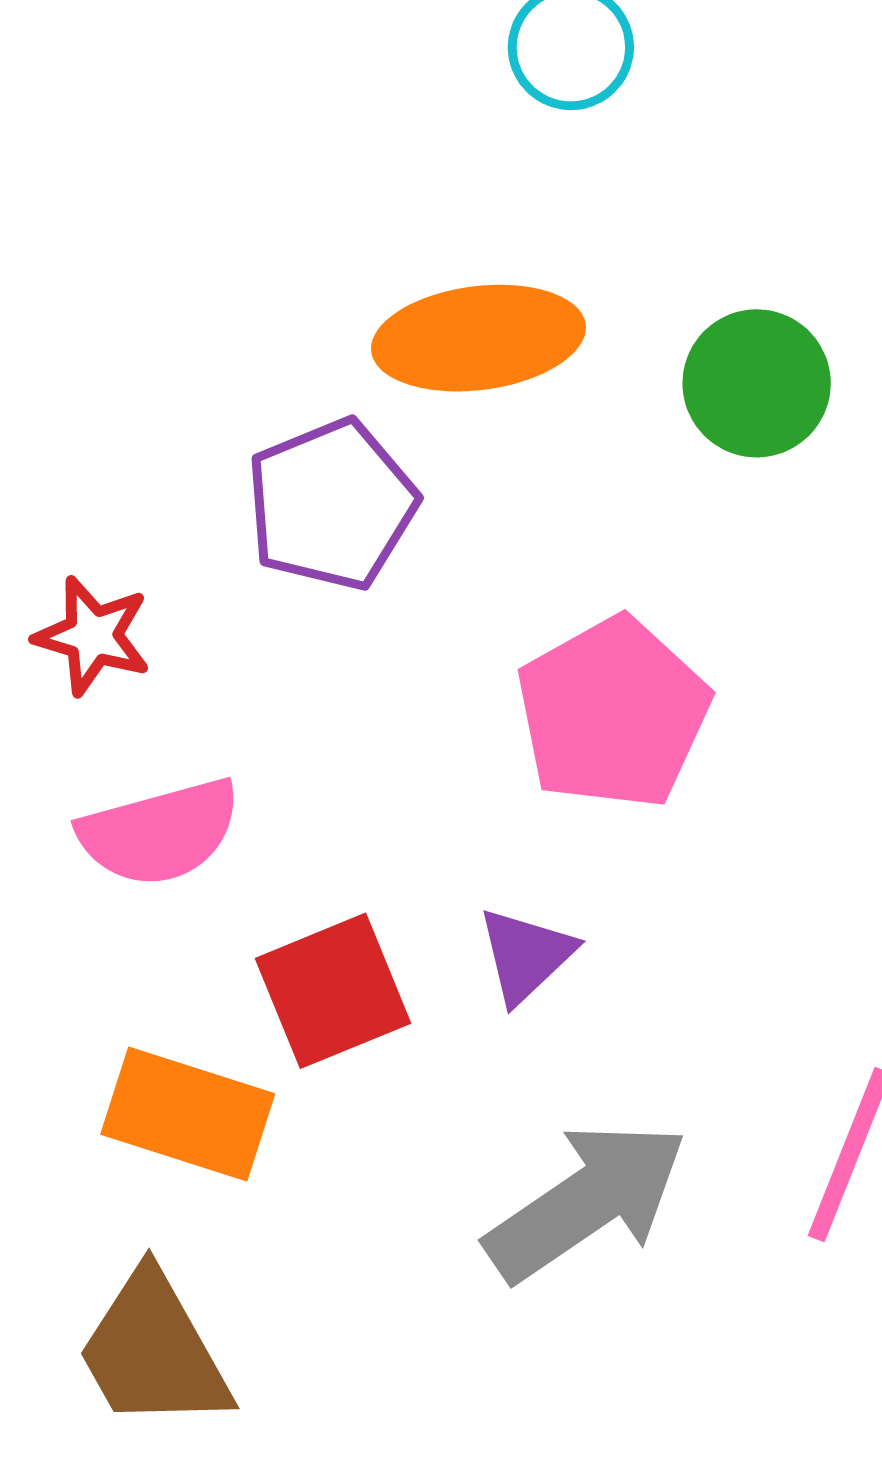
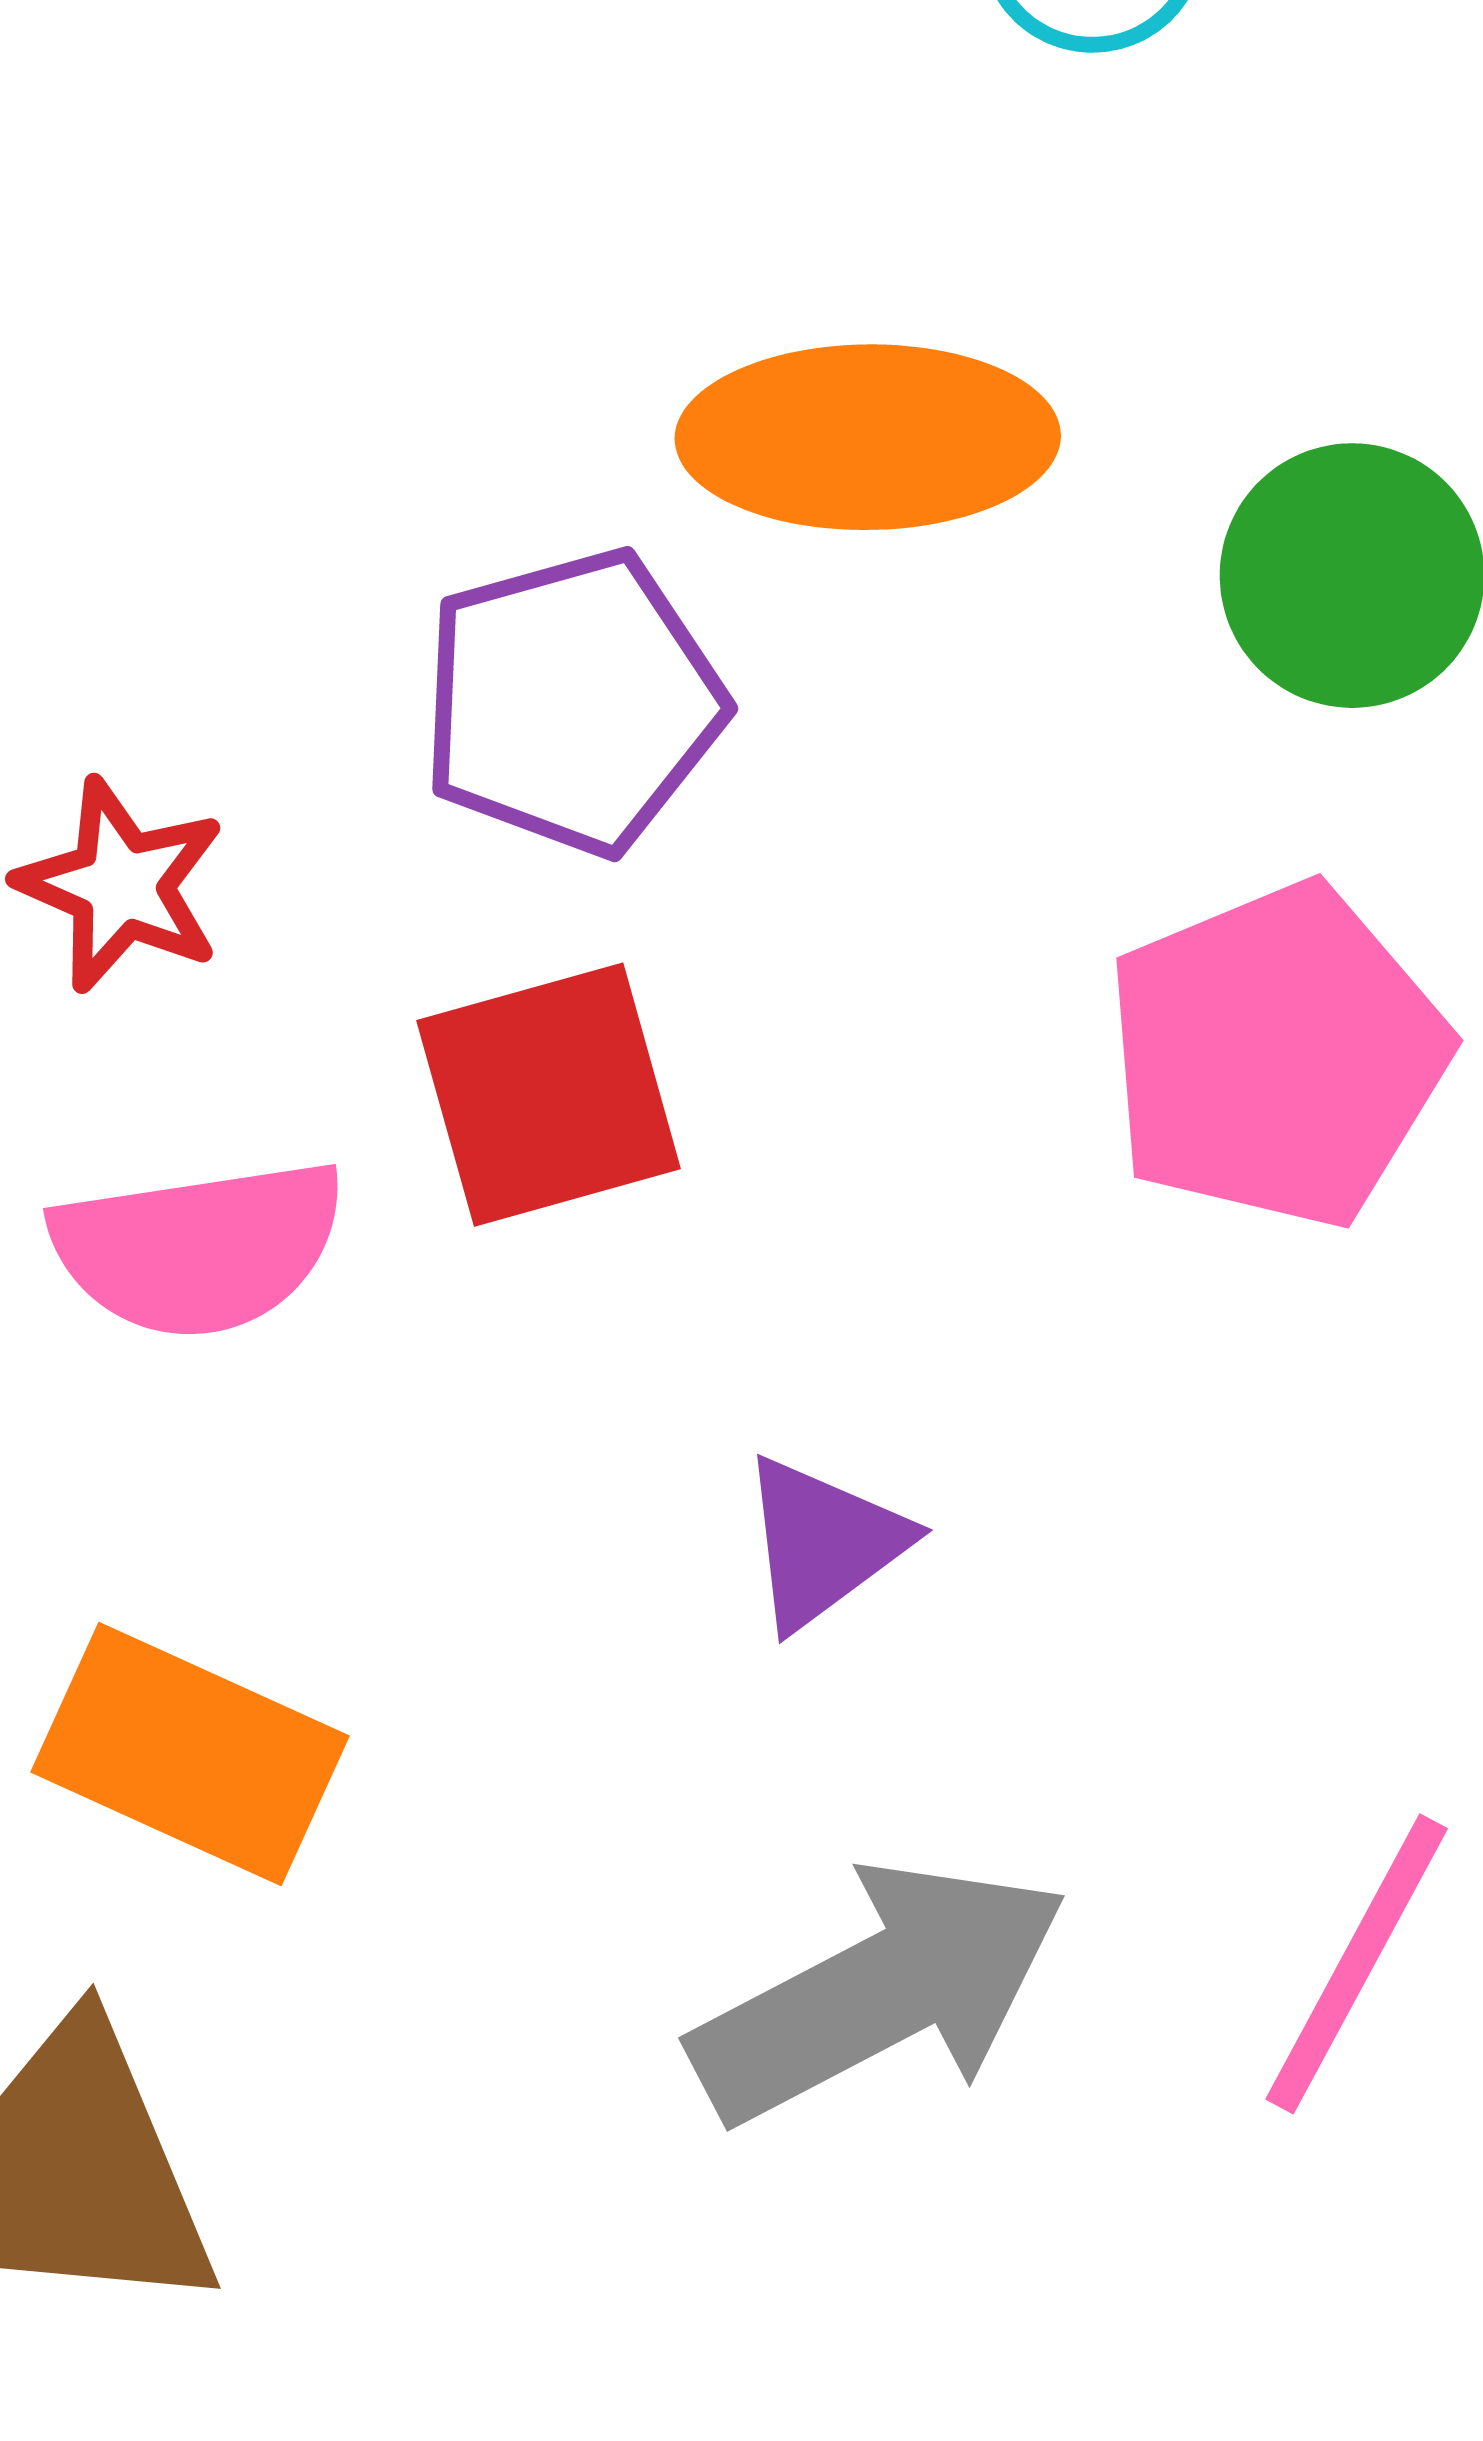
pink pentagon: (613, 713) -> (1277, 1055), moved
red square: (333, 991) -> (549, 1095), moved

